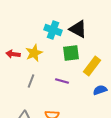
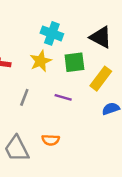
black triangle: (78, 29) -> (101, 37), moved
yellow star: (34, 53) -> (41, 61), moved

